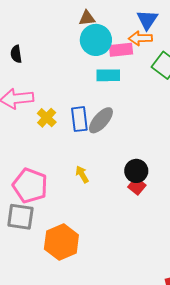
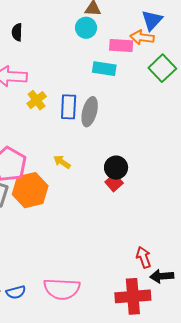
cyan circle: (96, 40) -> (86, 28), moved, size x0.7
gray ellipse: (101, 120) -> (90, 112), turned -36
yellow arrow: (82, 174) -> (62, 162), turned -36
orange hexagon: (61, 242) -> (30, 190), moved

